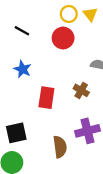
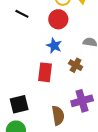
blue star: (23, 69) -> (54, 46), moved

